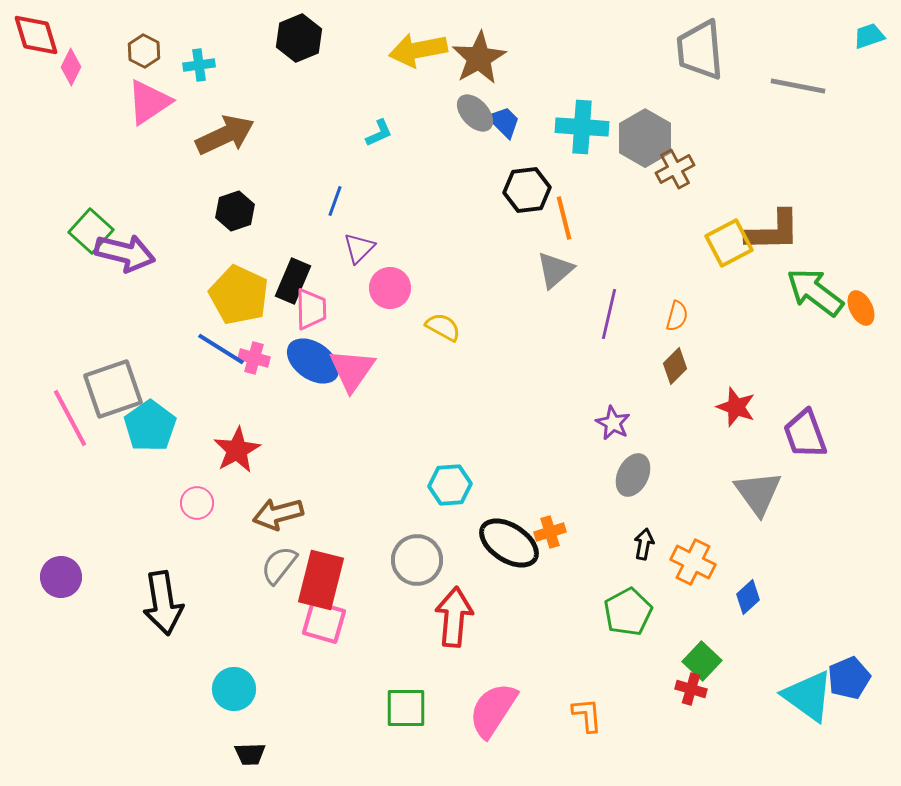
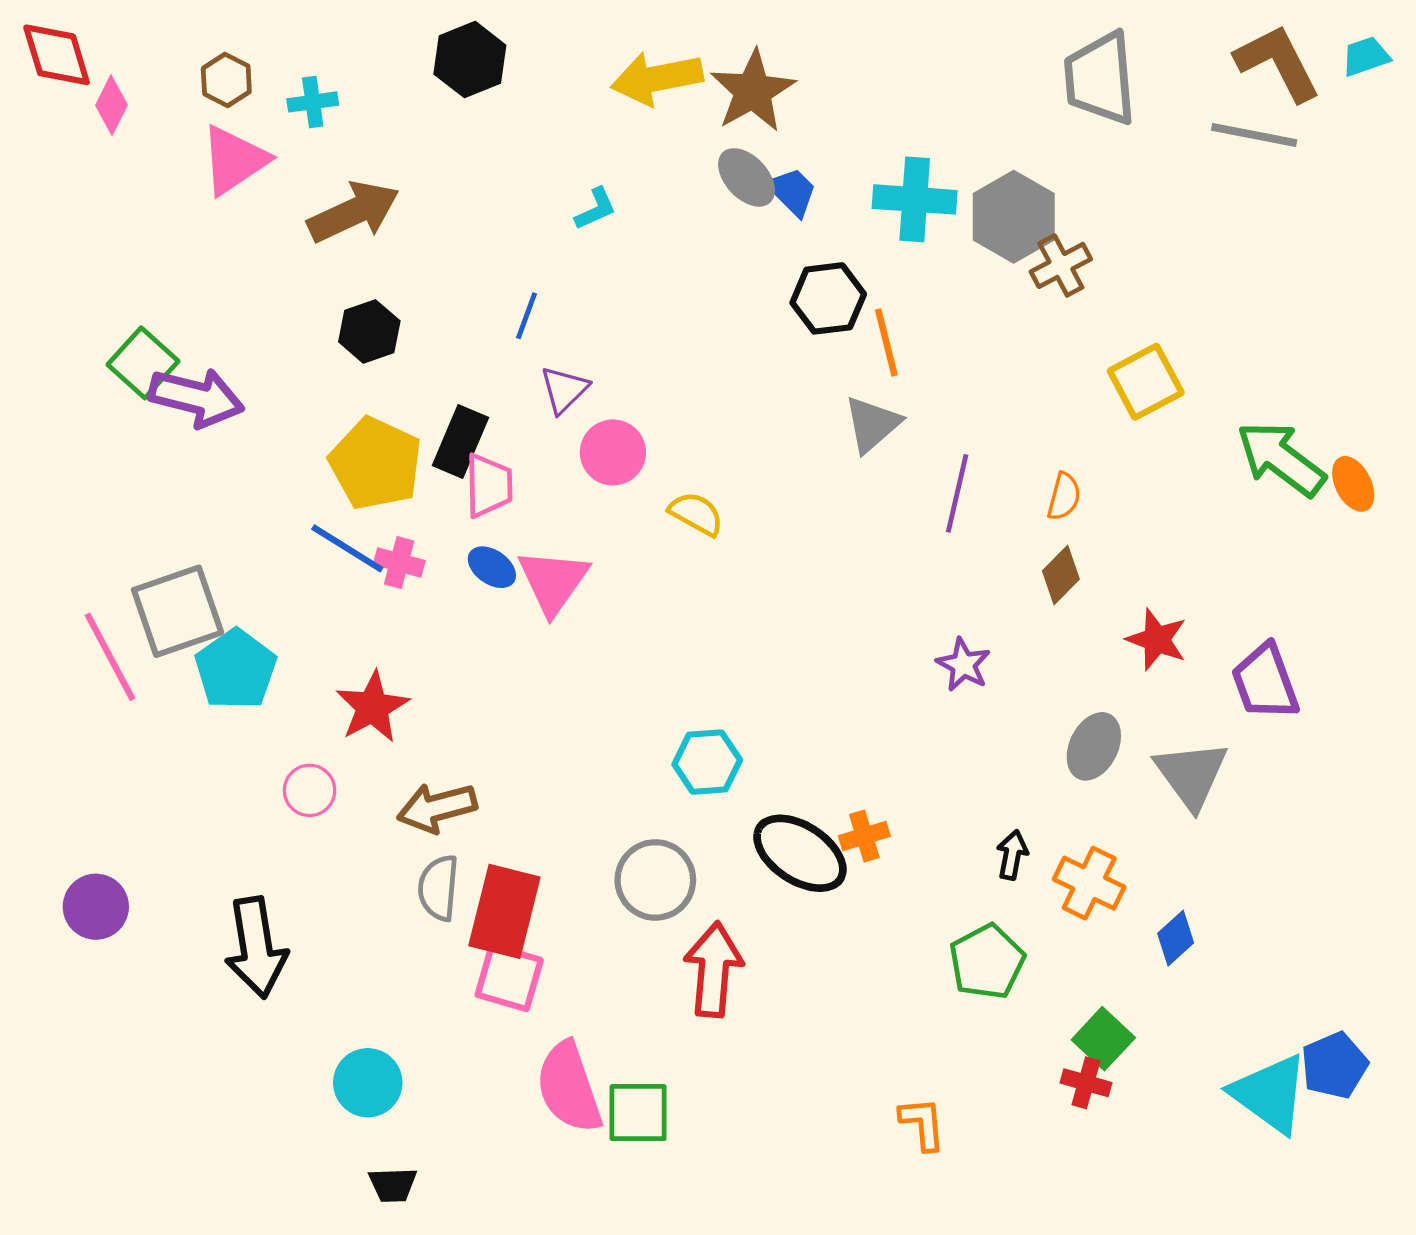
brown L-shape: (773, 231) -> (1278, 63), moved, turned -116
blue ellipse: (313, 361) -> (492, 567), size x0.6
gray ellipse: (633, 475) -> (1094, 746), moved
gray semicircle: (279, 565) -> (438, 888), turned -33
pink semicircle: (493, 710) -> (569, 1087), moved, turned -52

